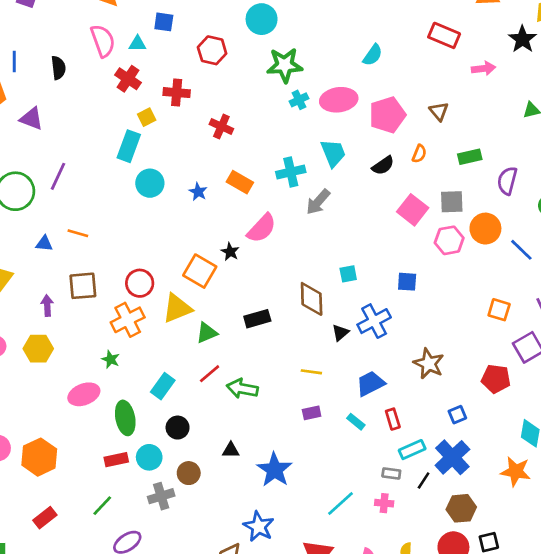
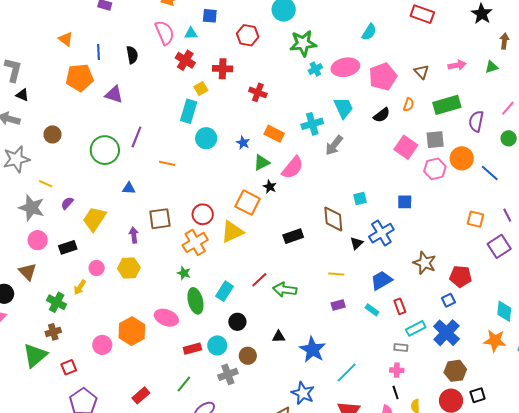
pink arrow: (483, 68) -> (457, 65), moved
green rectangle: (470, 157) -> (447, 105), size x1.5
orange line: (78, 233) -> (167, 163), moved
green triangle: (207, 333) -> (262, 162), moved
red pentagon: (496, 379) -> (461, 276), moved
pink ellipse: (84, 394) -> (166, 318), moved, turned 45
green ellipse: (125, 418) -> (195, 301), moved
orange hexagon: (39, 457) -> (132, 331), moved
black line: (424, 481) -> (396, 393), moved, turned -48
cyan line: (340, 504) -> (347, 372), moved

